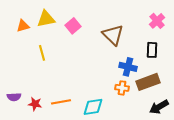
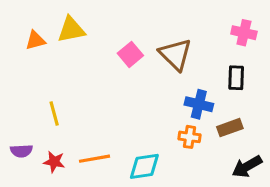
pink cross: (157, 21) -> (244, 33), turned -35
pink square: (73, 26) -> (130, 54), moved
yellow line: (42, 53) -> (54, 114), moved
brown rectangle: (148, 82) -> (230, 128), size x0.7

